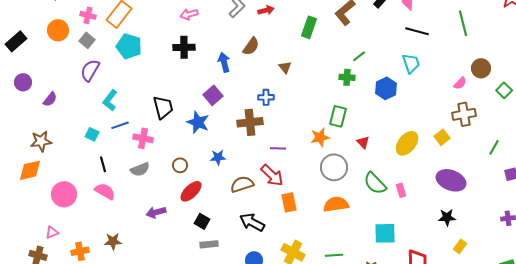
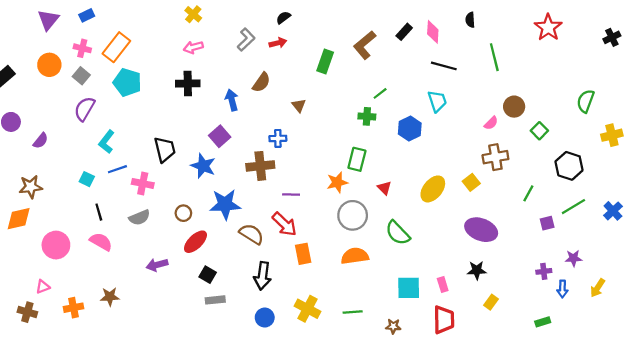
blue star: (218, 157) -> (225, 204), size x1.8
brown semicircle: (242, 184) -> (252, 234), turned 50
pink rectangle: (401, 190) -> (443, 285), moved
black arrow: (252, 222) -> (262, 276), turned -110

